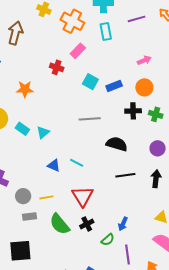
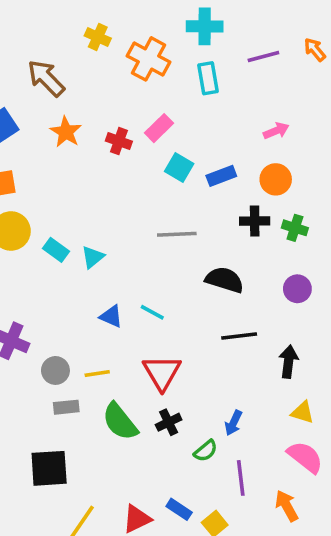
brown arrow: (15, 33) -> (46, 78), turned -60
pink rectangle: (78, 51) -> (159, 128), moved
orange star: (25, 89) -> (66, 132), moved, turned 30
black arrow: (156, 179) -> (288, 362), moved

